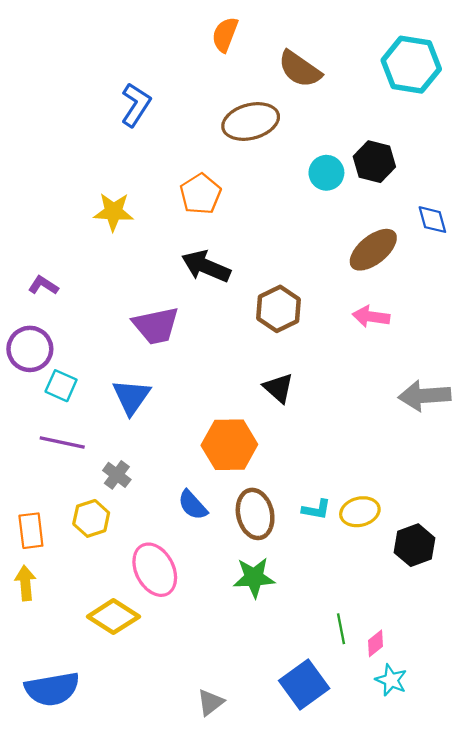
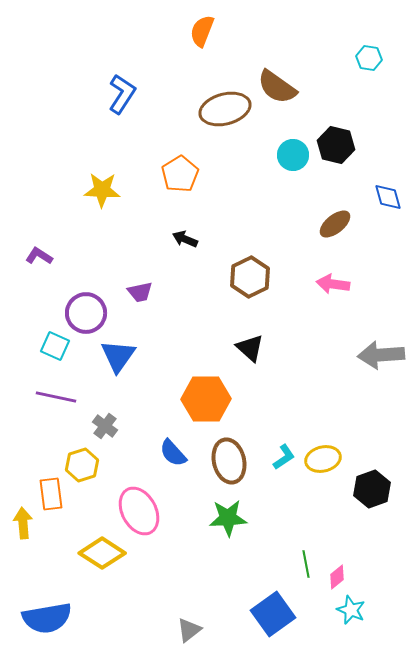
cyan hexagon: (411, 65) -> (369, 58), size x0.5
brown semicircle: (300, 69) -> (277, 87), moved
brown ellipse: (373, 250) -> (335, 224), size x0.7
black arrow: (206, 266) -> (185, 239), size x0.6
purple trapezoid: (156, 326) -> (140, 292), size x0.6
purple circle: (30, 349) -> (86, 313), moved
cyan L-shape: (316, 509) -> (284, 457), turned -44
orange rectangle: (31, 531) -> (51, 494), moved

